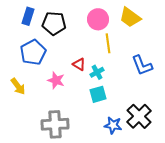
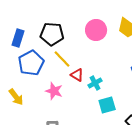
blue rectangle: (28, 16) -> (18, 38), moved
yellow line: (108, 43) -> (62, 59), moved, turned -36
cyan square: (98, 94) -> (107, 105), moved

